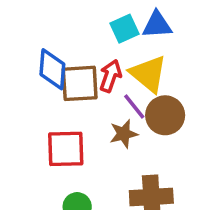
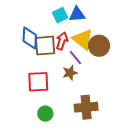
blue triangle: (157, 25) -> (77, 14), moved
cyan square: (125, 29) -> (60, 15), moved
brown circle: (165, 115) -> (99, 46), moved

